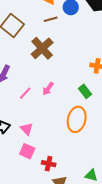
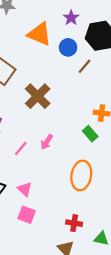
brown line: (51, 19) -> (84, 66), moved, turned -32
green rectangle: (85, 91) -> (90, 134), moved
red cross: (49, 164) -> (74, 223), moved

